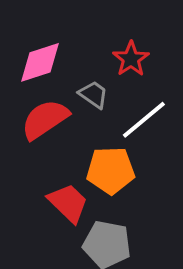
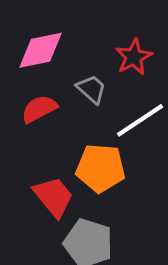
red semicircle: (45, 119) -> (39, 109), size x0.7

